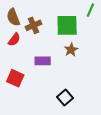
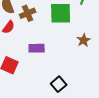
brown star: (71, 50) -> (84, 40), moved

